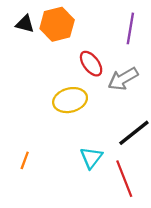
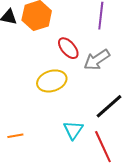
orange line: (25, 160) -> (15, 136), turned 63

